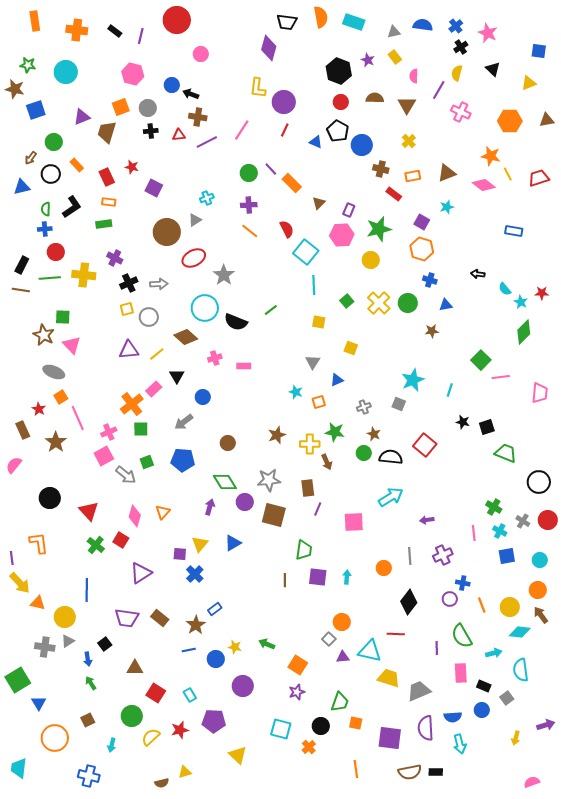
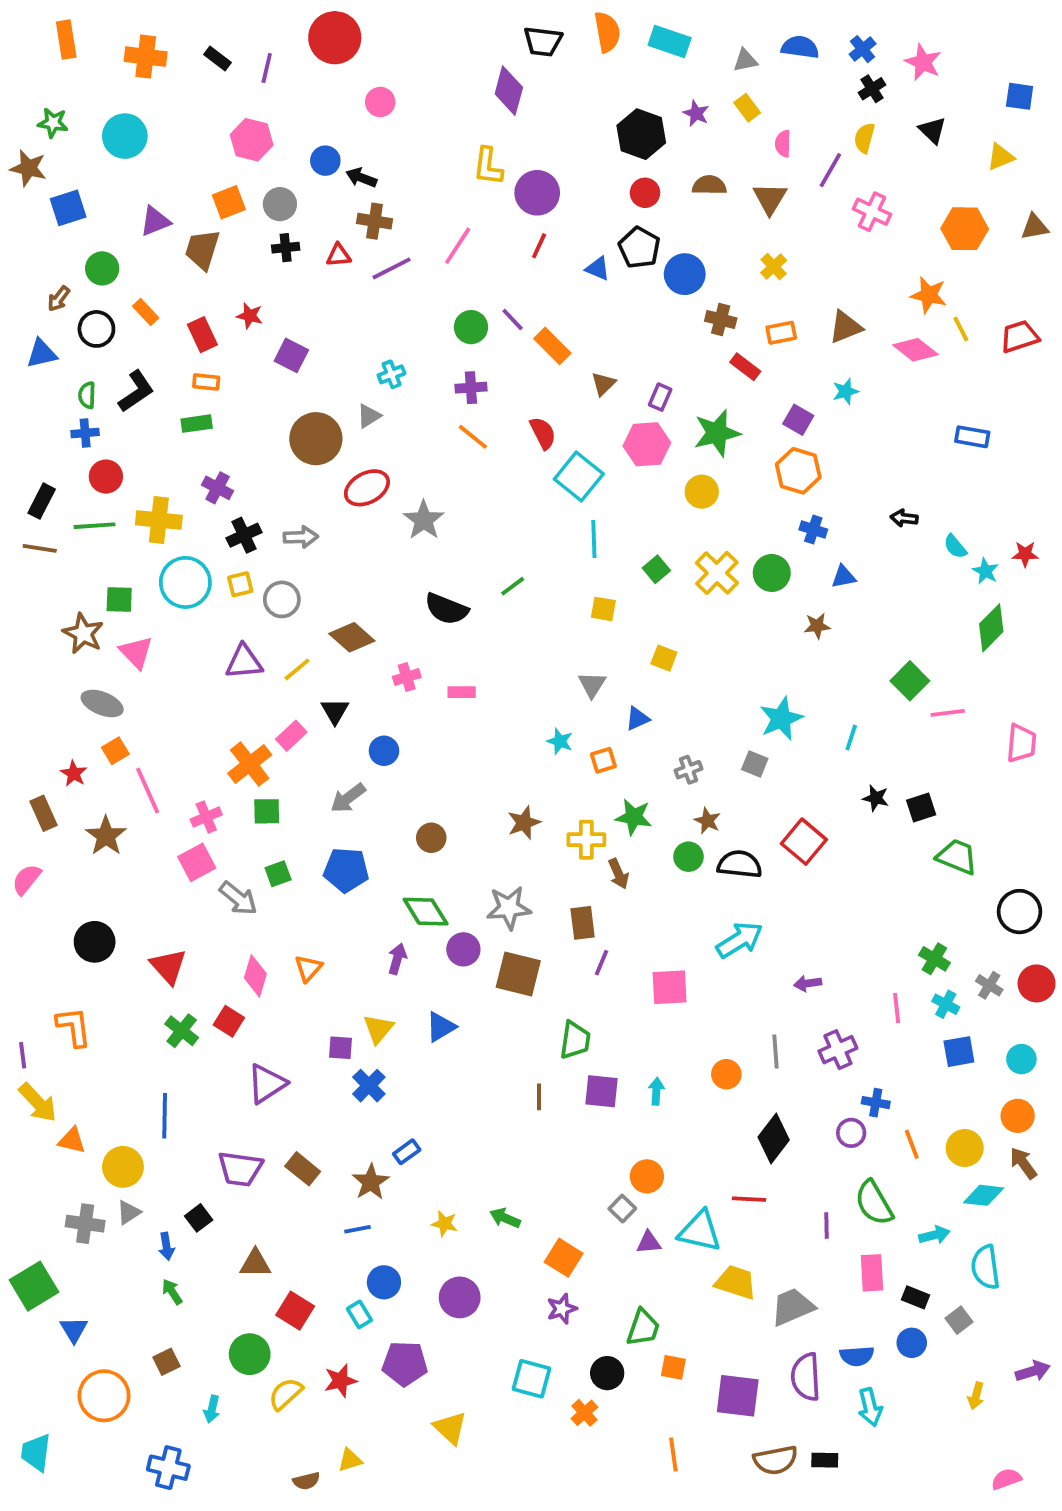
cyan circle: (205, 308) -> (185, 582), moved
blue circle: (216, 659) -> (384, 1282), moved

